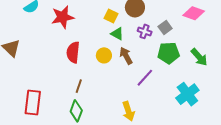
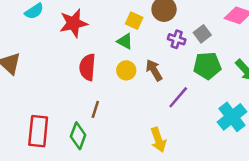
green triangle: (117, 34) -> (125, 41), moved
green diamond: (76, 111) -> (78, 136), moved

